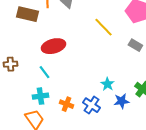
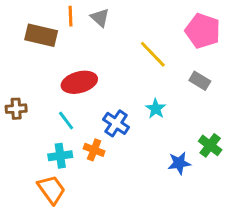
cyan star: (107, 84) -> (156, 109), moved
orange cross: (66, 104) -> (94, 150), moved
blue cross: (91, 105) -> (116, 123), moved

